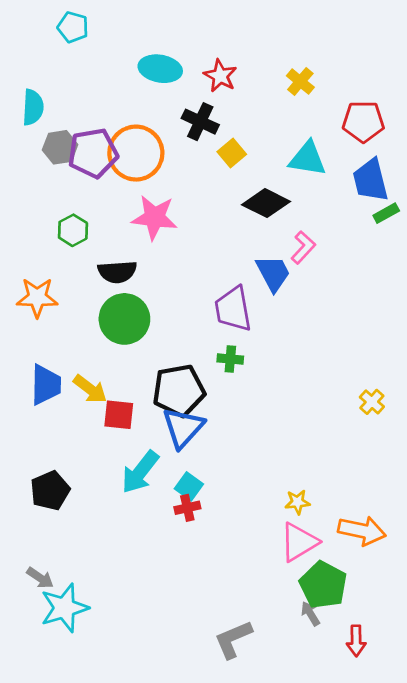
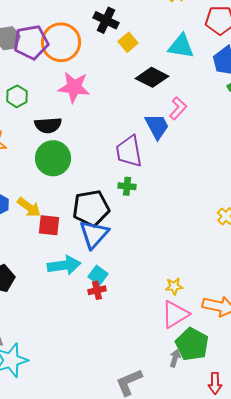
cyan arrow: (140, 472) -> (64, 265), turned -136
gray arrow: (310, 614) -> (175, 358), moved, turned 48

